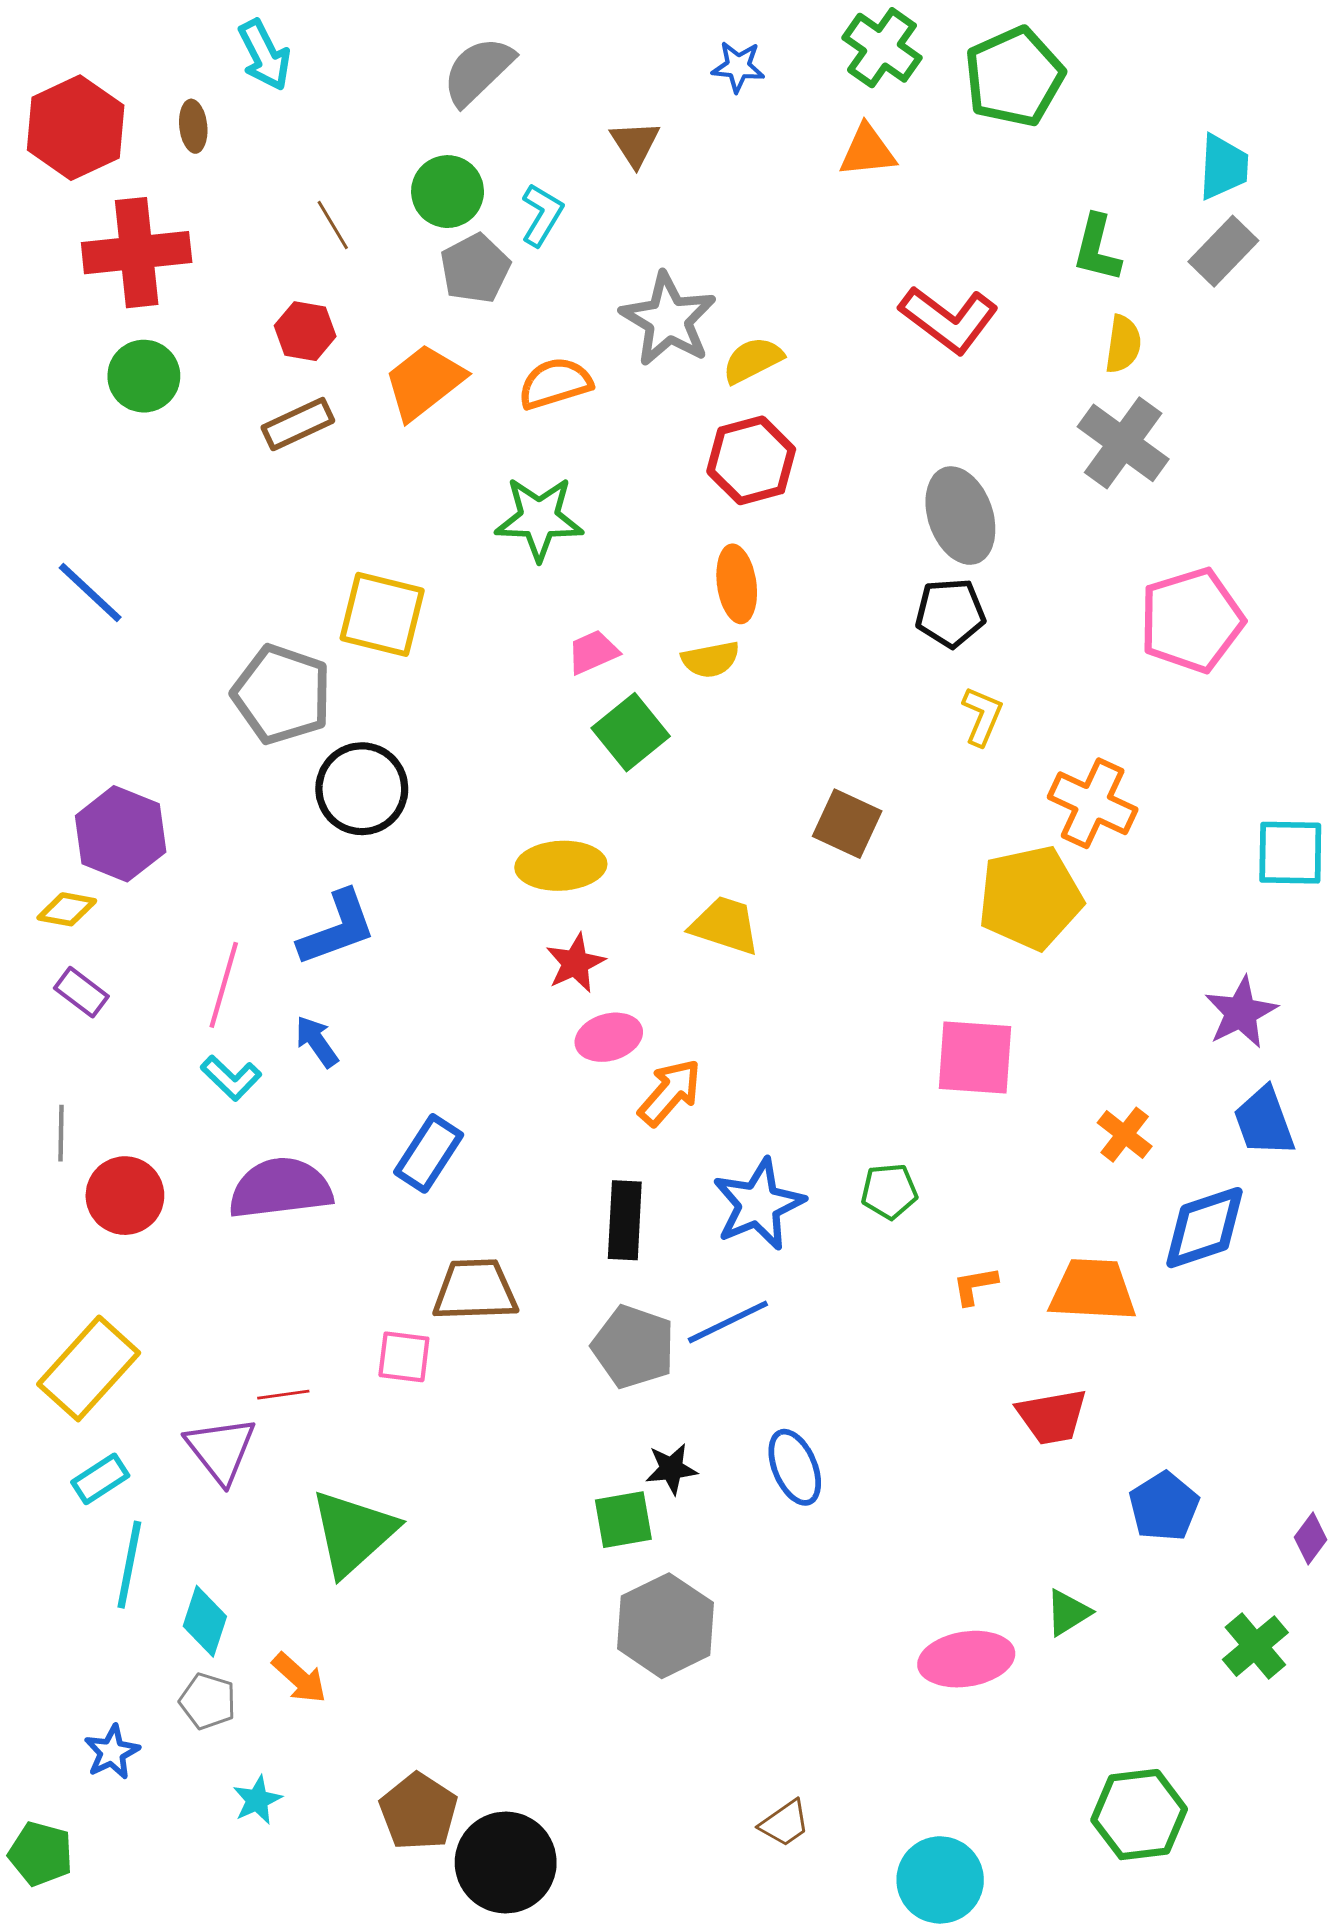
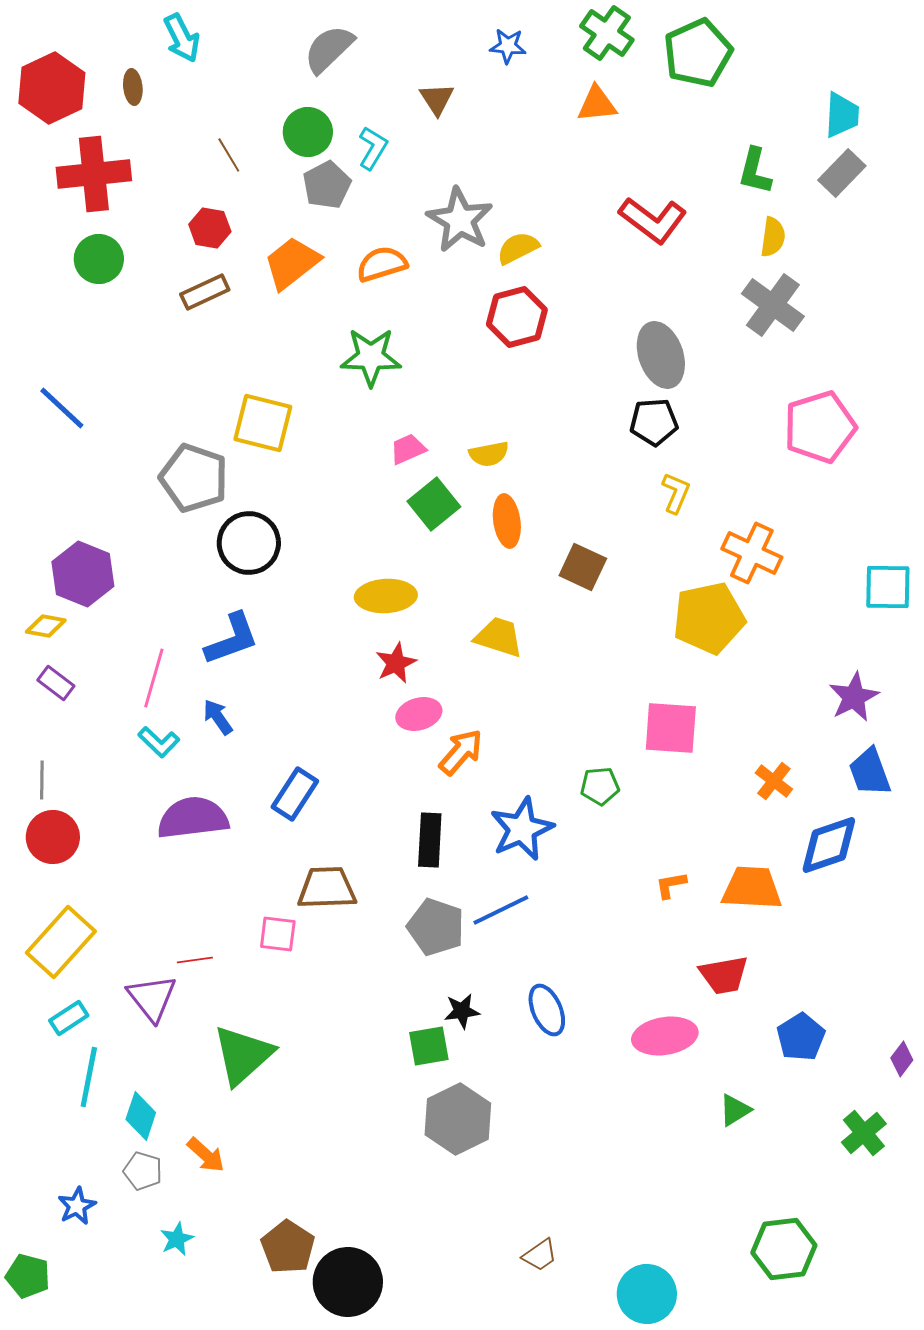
orange ellipse: (737, 584) -> (507, 521), moved
green pentagon: (889, 1191) -> (600, 786), moved
red circle: (125, 1196) -> (53, 837), moved
pink ellipse: (966, 1659) -> (665, 1036), moved

